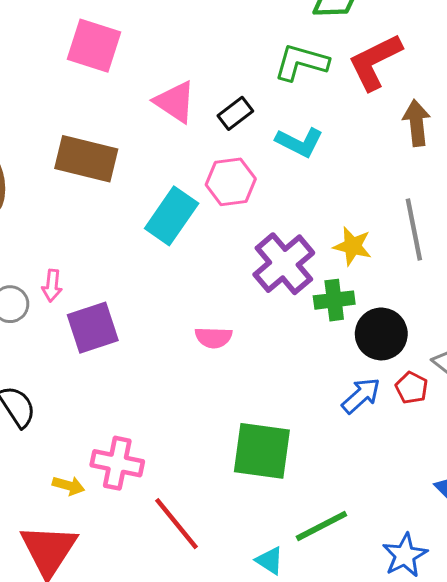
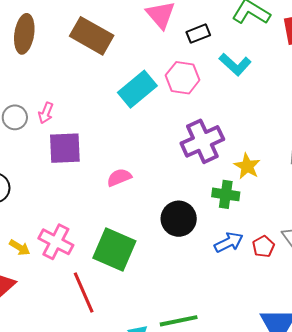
yellow star: (352, 246) -> (247, 166), moved
green cross: (334, 300) -> (226, 194), moved
black circle: (381, 334) -> (179, 219), moved
pink semicircle: (214, 337) -> (119, 177), moved, turned 140
green square: (262, 451) -> (114, 250), moved

